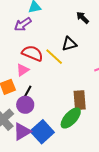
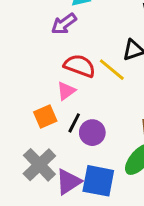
purple circle: (25, 105) -> (92, 133), moved
blue square: (42, 132) -> (98, 181), turned -35

